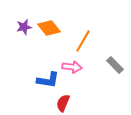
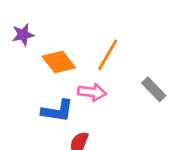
orange diamond: (49, 28) -> (59, 62), moved

